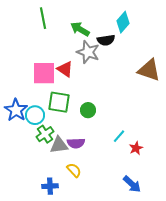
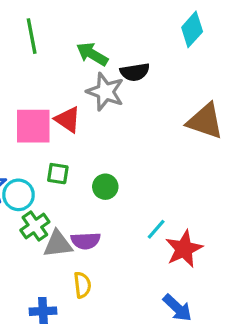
cyan diamond: (123, 22) -> (192, 29), moved
green square: (59, 102) -> (58, 174), size x0.6
red star: (136, 148) -> (184, 249), size x1.6
yellow semicircle: (74, 170) -> (82, 285), turned 35

